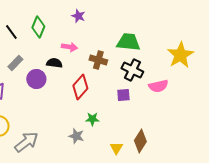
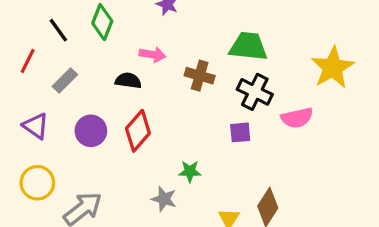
purple circle: (36, 79) -> (91, 131), moved
red diamond: (80, 87) -> (138, 131), moved

